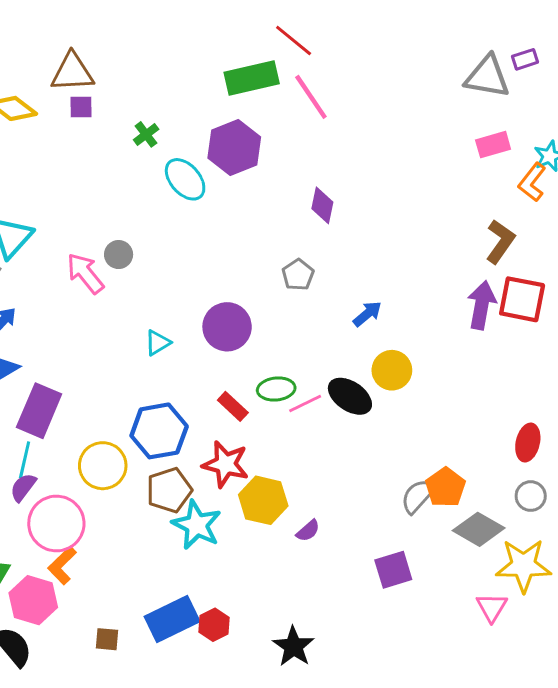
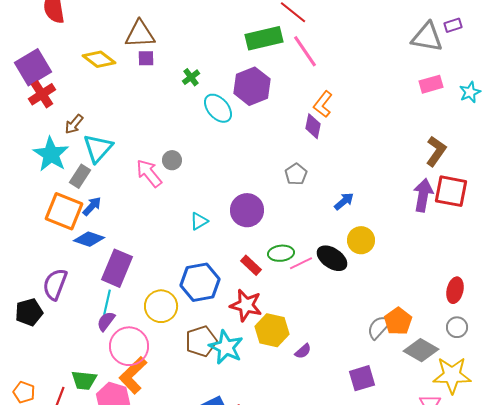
orange L-shape: (532, 182) -> (323, 104), moved
brown pentagon: (169, 490) -> (201, 341), moved
orange L-shape: (62, 565) -> (133, 375), size x1.4

